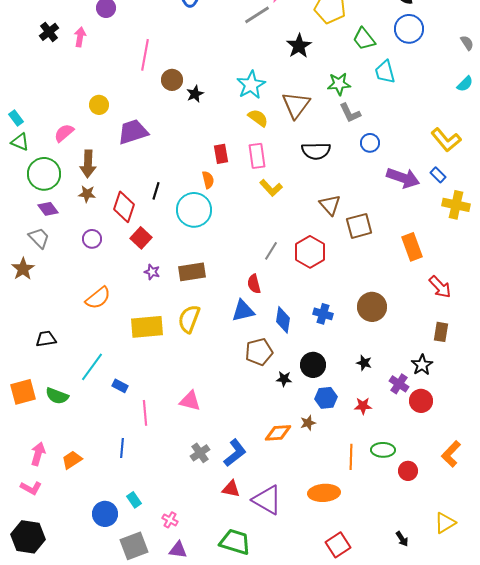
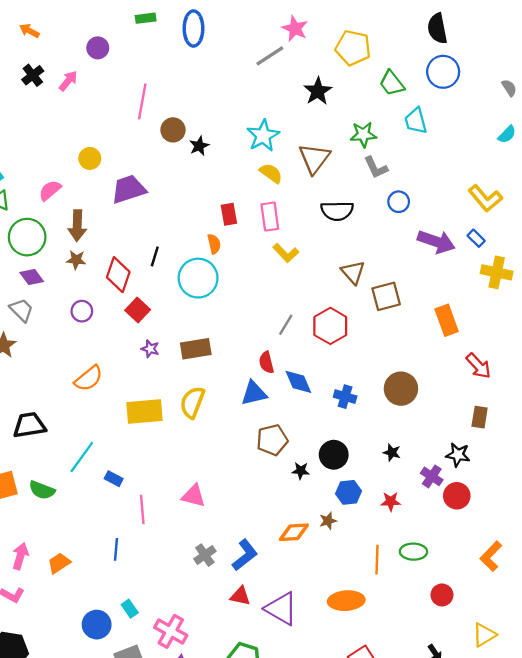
pink arrow: (80, 37) -> (68, 81), turned 30
blue diamond: (283, 320) -> (298, 382), moved, turned -32
black trapezoid: (46, 339) -> (29, 425), size x1.4
black star: (422, 365) -> (458, 455), turned -30
red circle: (408, 471) -> (442, 595), moved
pink cross: (170, 520) -> (171, 631), size x1.8

